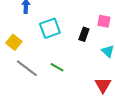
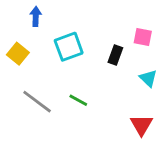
yellow square: (14, 42) -> (18, 54), moved

